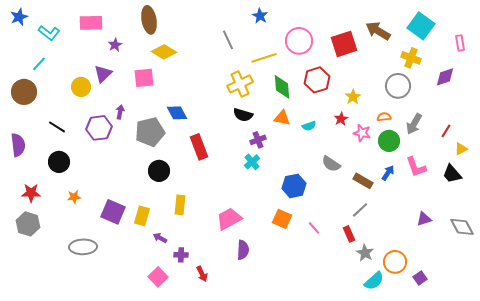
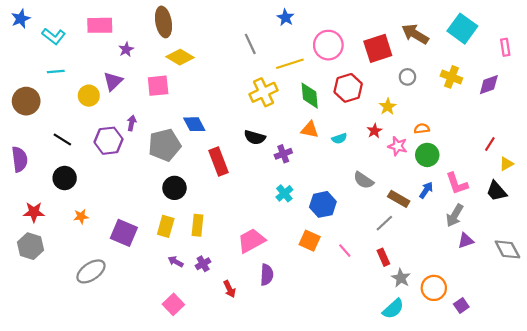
yellow cross: (411, 58) -> (451, 77), moved
cyan line: (39, 64) -> (56, 71), moved, turned 42
gray circle: (398, 86) -> (407, 77), moved, size x0.6
black semicircle: (243, 115) -> (255, 137), moved
gray arrow: (414, 124) -> (455, 215), moved
cyan cross: (252, 162) -> (284, 193), moved
gray line: (360, 210) -> (384, 223), moved
yellow rectangle: (142, 216) -> (166, 226), moved
gray ellipse: (83, 247) -> (91, 271), turned -32
purple cross: (181, 255) -> (203, 264), moved, turned -32
red arrow: (202, 274) -> (229, 289), moved
cyan semicircle: (374, 281) -> (393, 309), moved

